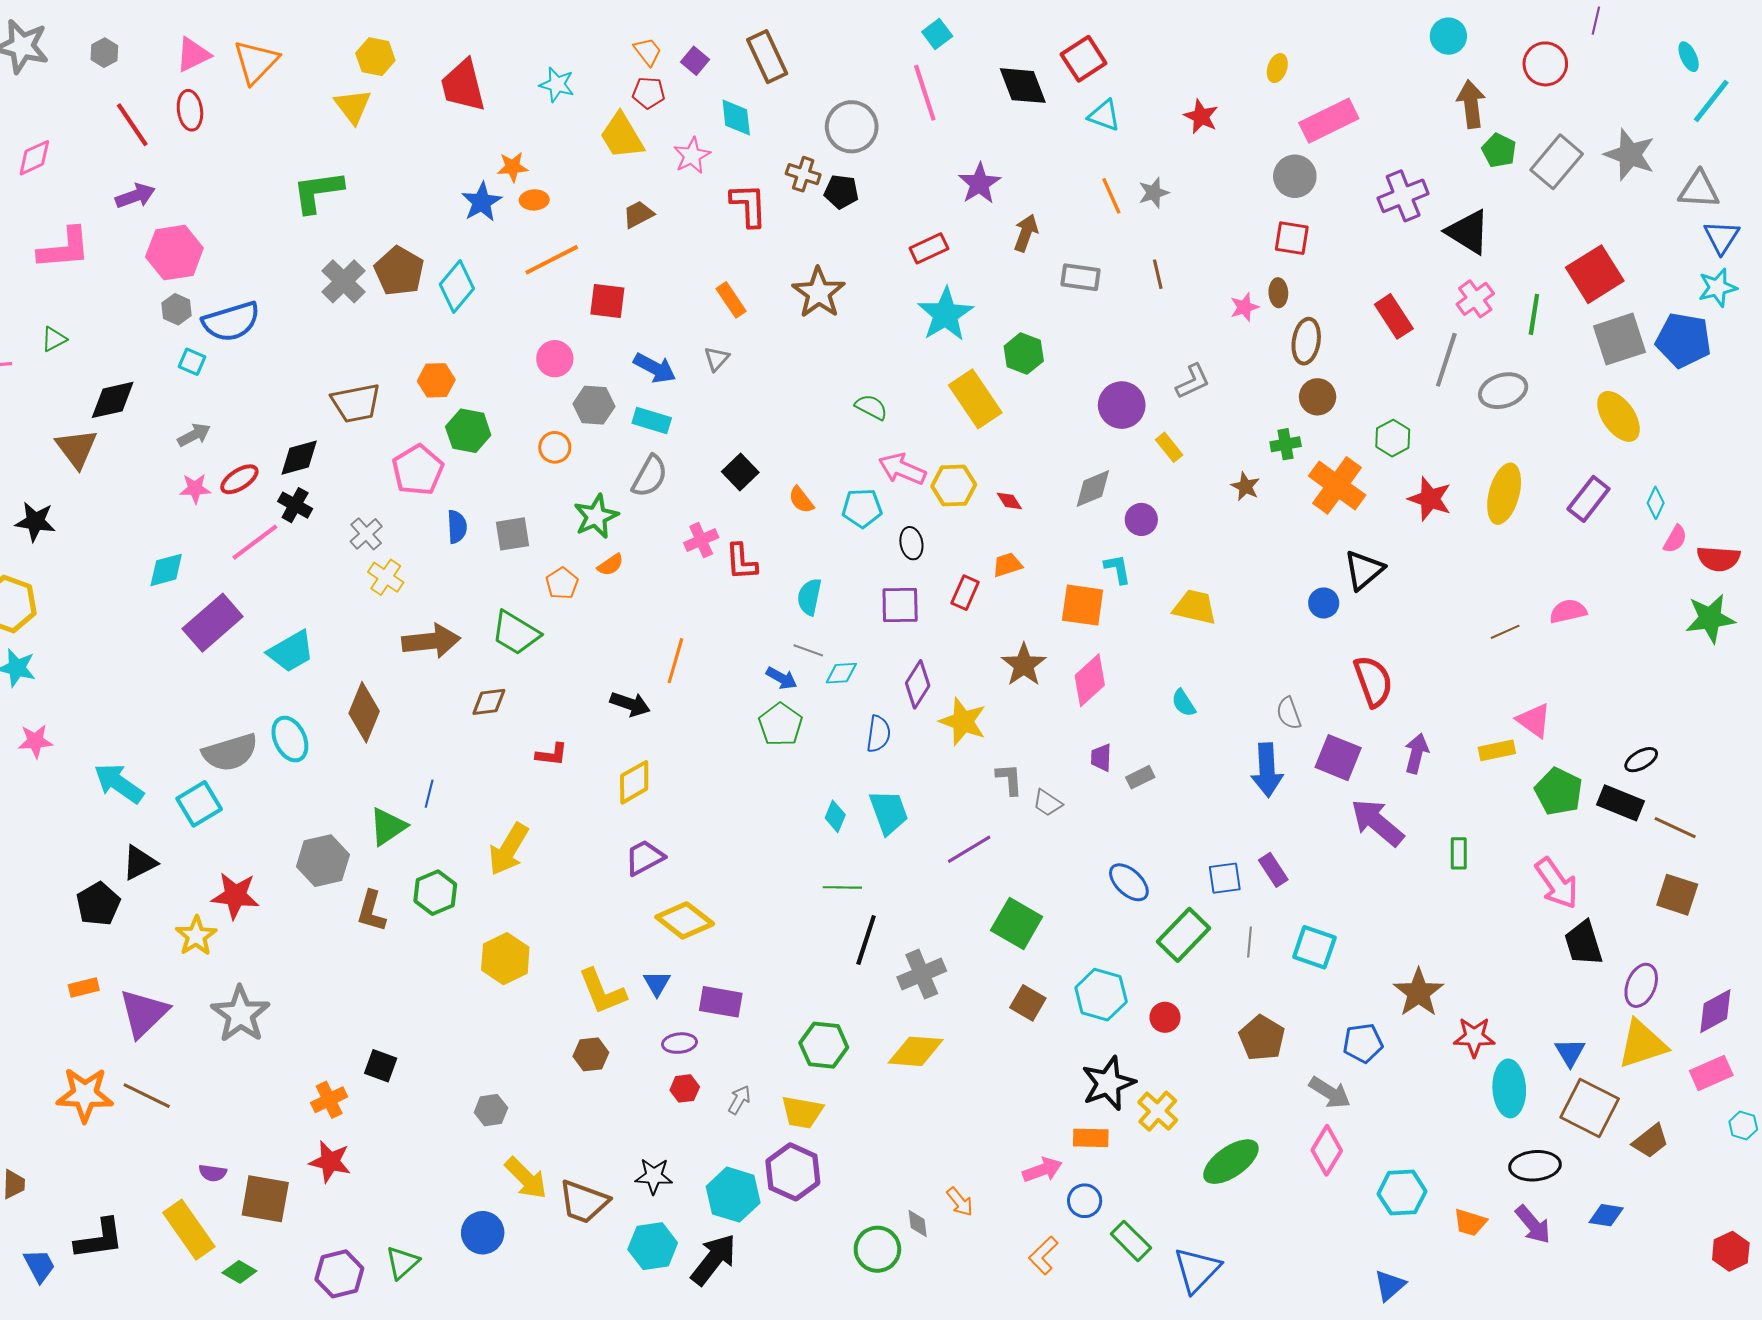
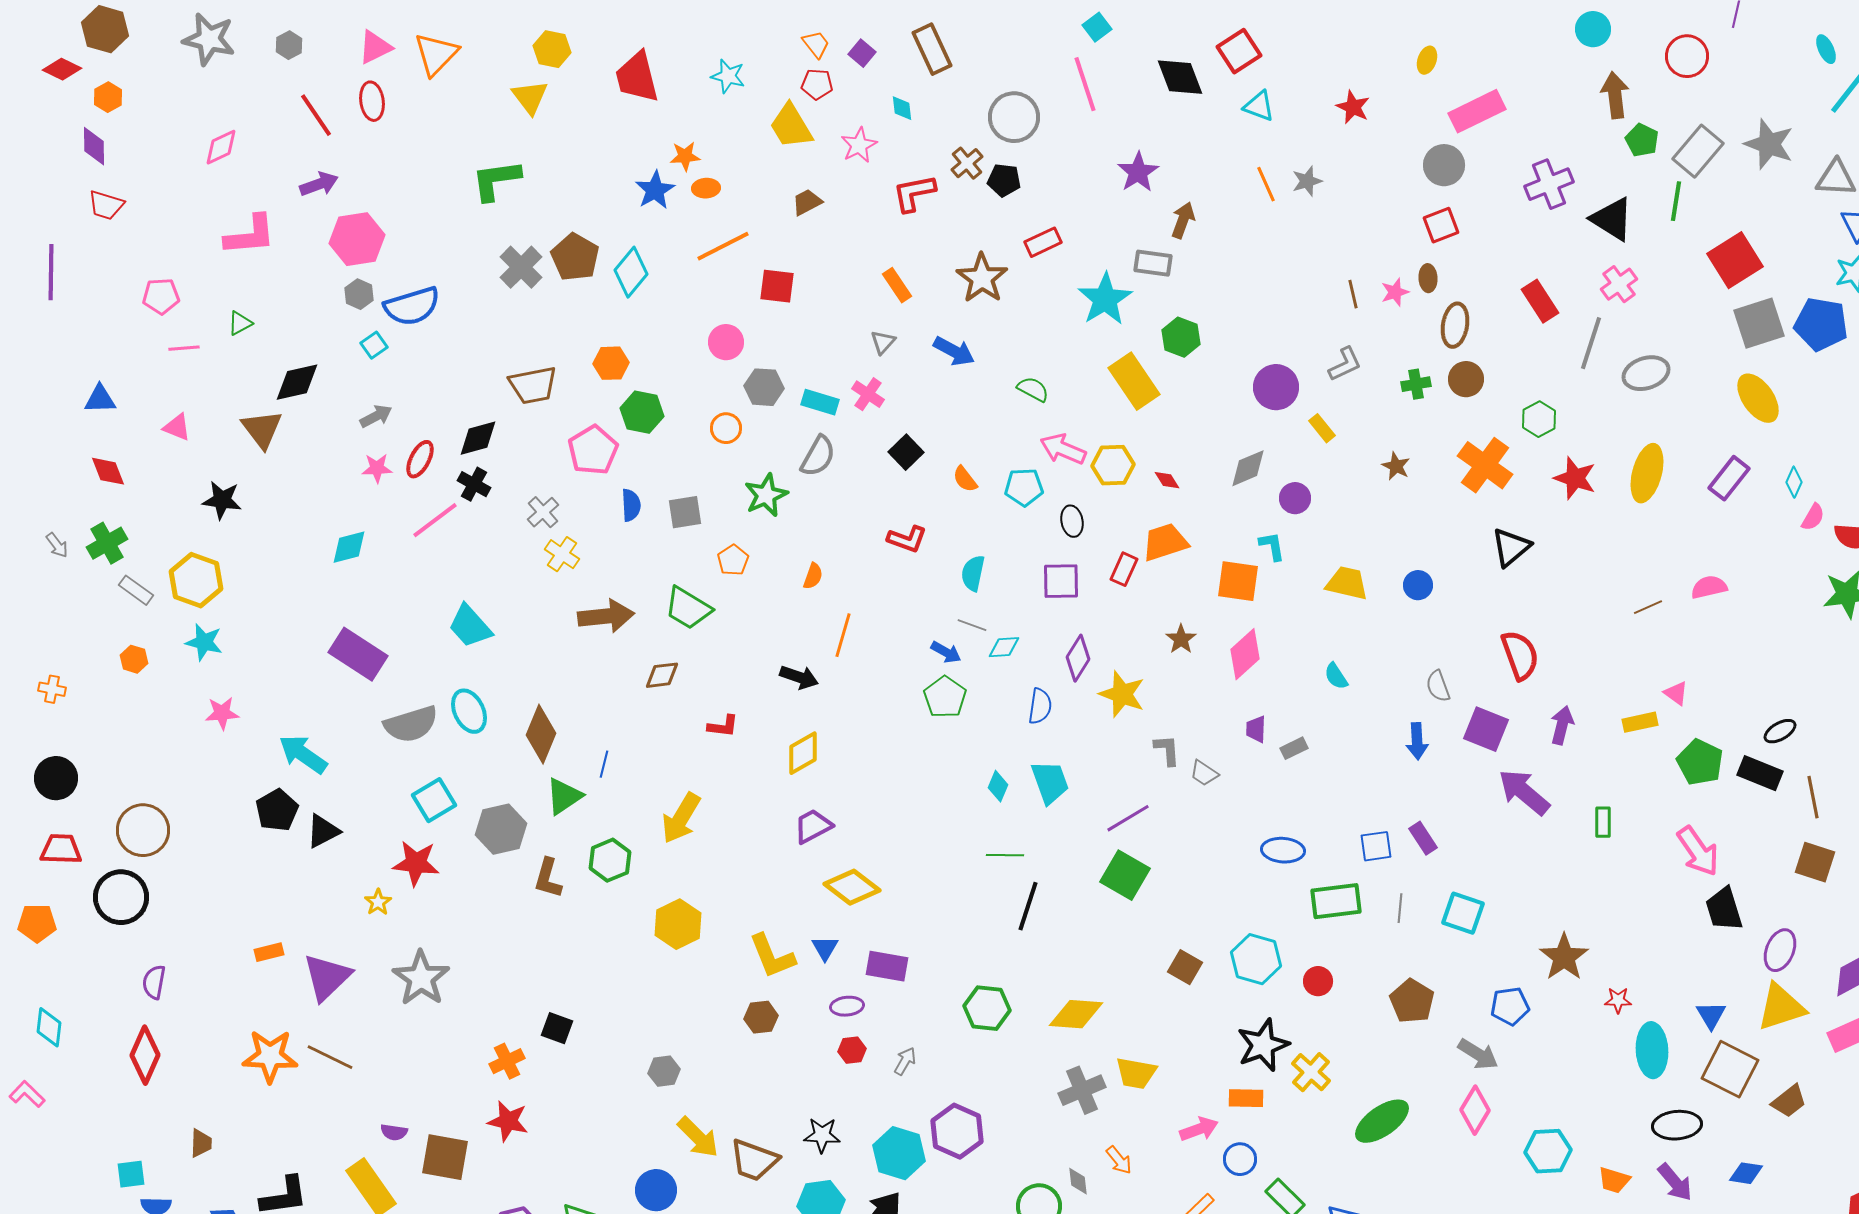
cyan diamond: (736, 118) -> (902, 108), size x0.7
brown cross: (803, 174) -> (967, 163), turned 32
red L-shape: (749, 205) -> (914, 193), turned -99
red square: (1292, 238) -> (1441, 225), turned -30
red rectangle: (929, 248) -> (1043, 242), moved
brown line: (1158, 274) -> (1353, 294), moved
gray rectangle: (1080, 277) -> (1153, 263), moved
green line: (1534, 314) -> (1676, 201), moved
cyan square: (192, 362) -> (374, 345), turned 32
blue arrow: (655, 368) -> (954, 351), moved
green cross: (1286, 444) -> (1416, 384), moved
red ellipse: (239, 479) -> (420, 459), turned -30
pink cross: (701, 540) -> (868, 394), moved, turned -32
red L-shape: (741, 562) -> (907, 539), turned -66
orange semicircle: (610, 565) -> (813, 576), moved, turned -36
orange trapezoid: (1007, 565) -> (1165, 542), size x1.6
blue circle: (1324, 603) -> (1418, 585), moved
purple rectangle: (213, 623) -> (358, 654), moved, turned 74
cyan trapezoid: (291, 651) -> (470, 626), turned 78
brown star: (1024, 665) -> (1181, 639), size x0.7
brown diamond: (364, 712) -> (541, 734), moved
pink triangle: (1534, 720) -> (1676, 693), size x0.7
blue arrow: (1267, 770) -> (1417, 741), size x0.7
cyan square: (199, 804) -> (434, 800), moved
brown line: (1675, 828) -> (1813, 797), turned 54
blue ellipse: (1129, 882) -> (1283, 850), turned -39
black pentagon: (98, 904) -> (277, 810), moved
green square: (1017, 924) -> (1125, 875), moved
green rectangle: (1184, 935) -> (1336, 901), turned 39
yellow star: (196, 936) -> (378, 902), size x0.7
gray cross: (922, 974) -> (1082, 1090), moved
red star: (1474, 1037) -> (1618, 1000), size x0.7
yellow trapezoid: (802, 1112) -> (1136, 1073), moved

